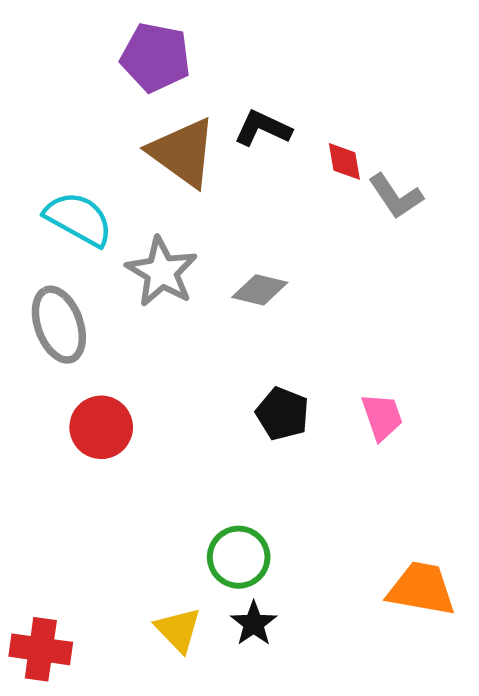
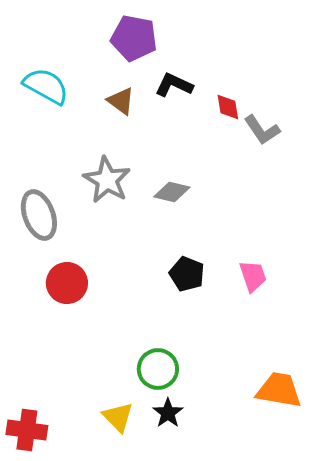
purple pentagon: (156, 57) -> (134, 38), moved
brown triangle: (183, 152) -> (121, 101), size x0.6
cyan semicircle: (79, 219) -> (46, 86), moved

